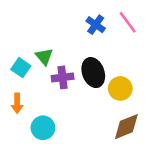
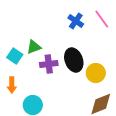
green triangle: (44, 57) -> (34, 47), turned 49

